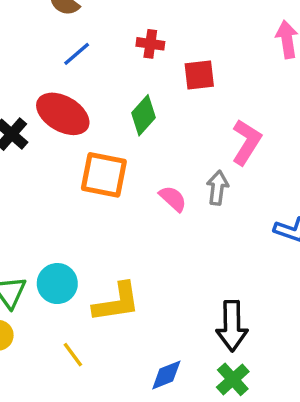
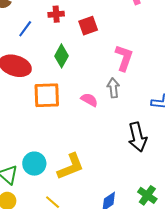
blue line: (77, 54) -> (25, 29), moved
black arrow: (232, 326) -> (137, 137), moved

